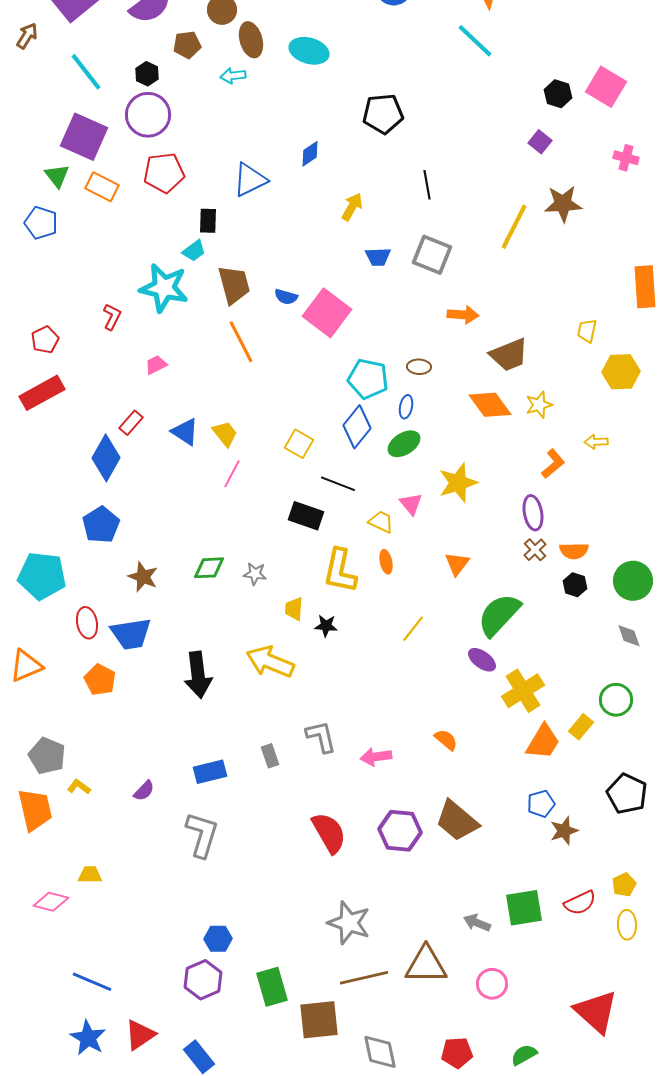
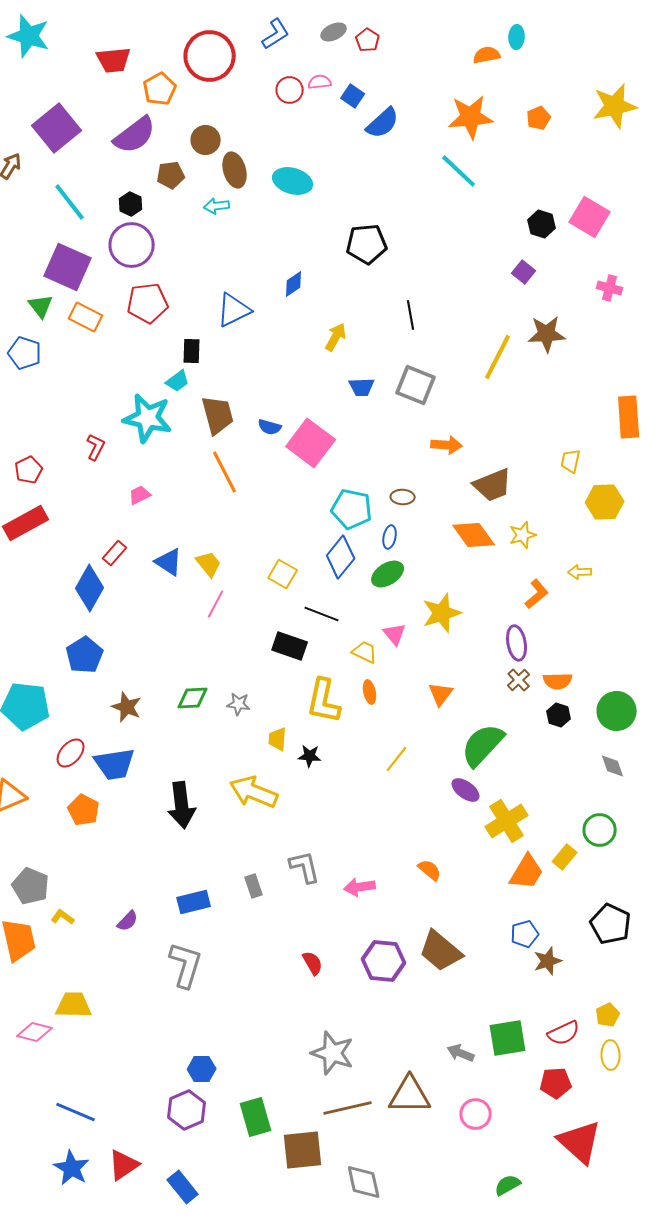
red ellipse: (87, 623) -> (71, 753), turned 52
red semicircle: (329, 833) -> (313, 963), size x0.6
yellow trapezoid: (90, 875) -> (74, 1005), size x1.5
red pentagon: (457, 1053) -> (556, 1083), moved

